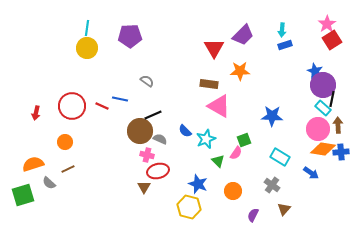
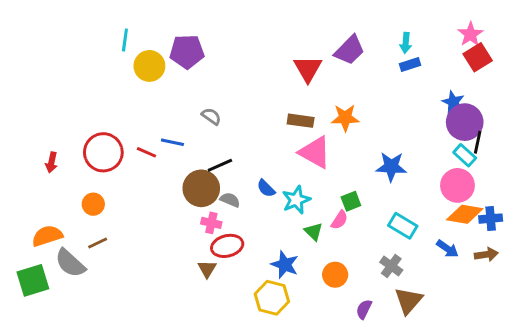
yellow circle: (87, 48) -> (149, 66), moved
orange star: (240, 71) -> (345, 118), moved
brown arrow: (338, 125) -> (486, 255), moved, turned 84
gray semicircle: (49, 183) -> (70, 263), size x1.6
brown triangle: (284, 209) -> (409, 301), size x1.5

